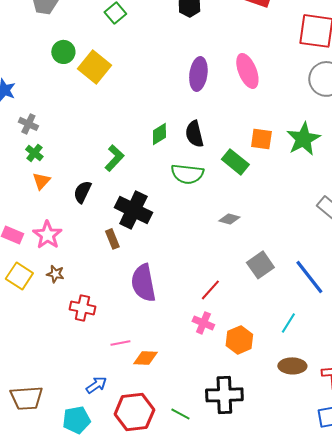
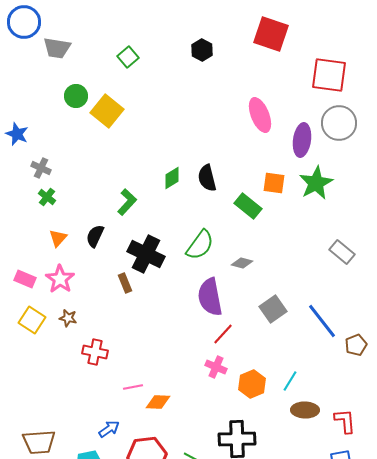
purple ellipse: (198, 74) -> (302, 140), moved
green semicircle: (187, 174) -> (200, 245), moved, turned -60
orange triangle: (41, 181) -> (58, 238), moved
purple semicircle: (143, 283) -> (210, 297), moved
cyan line: (288, 323) -> (290, 381), moved

